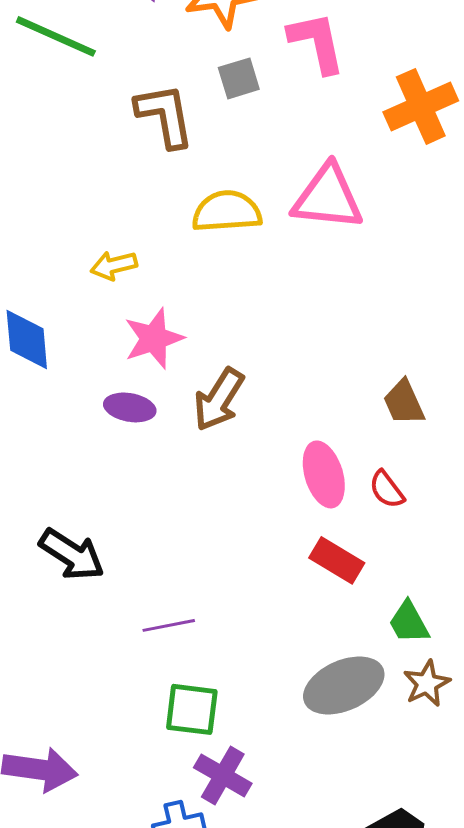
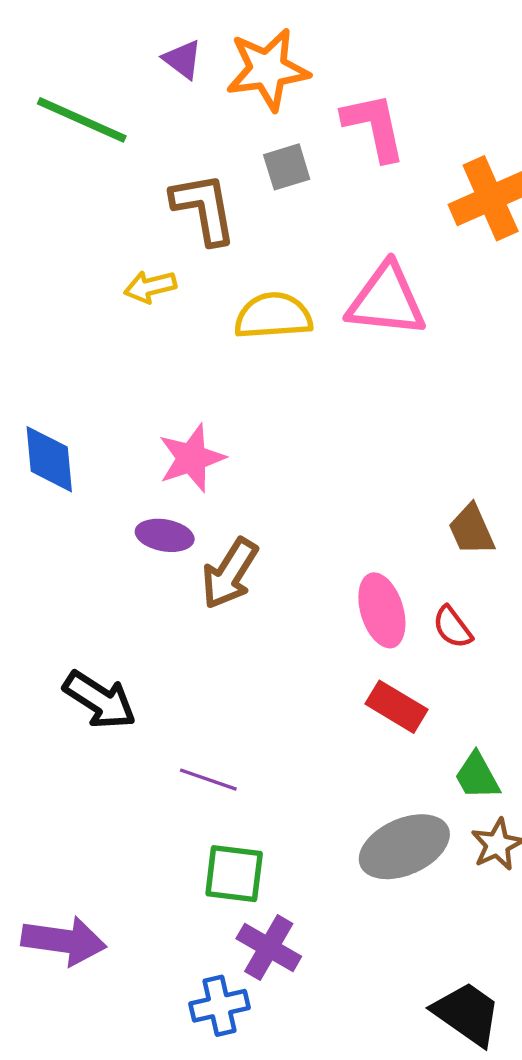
yellow arrow: (114, 265) -> (150, 287), moved
brown arrow: (219, 399) -> (230, 573), moved
purple line: (169, 625) -> (208, 780), turned 30

